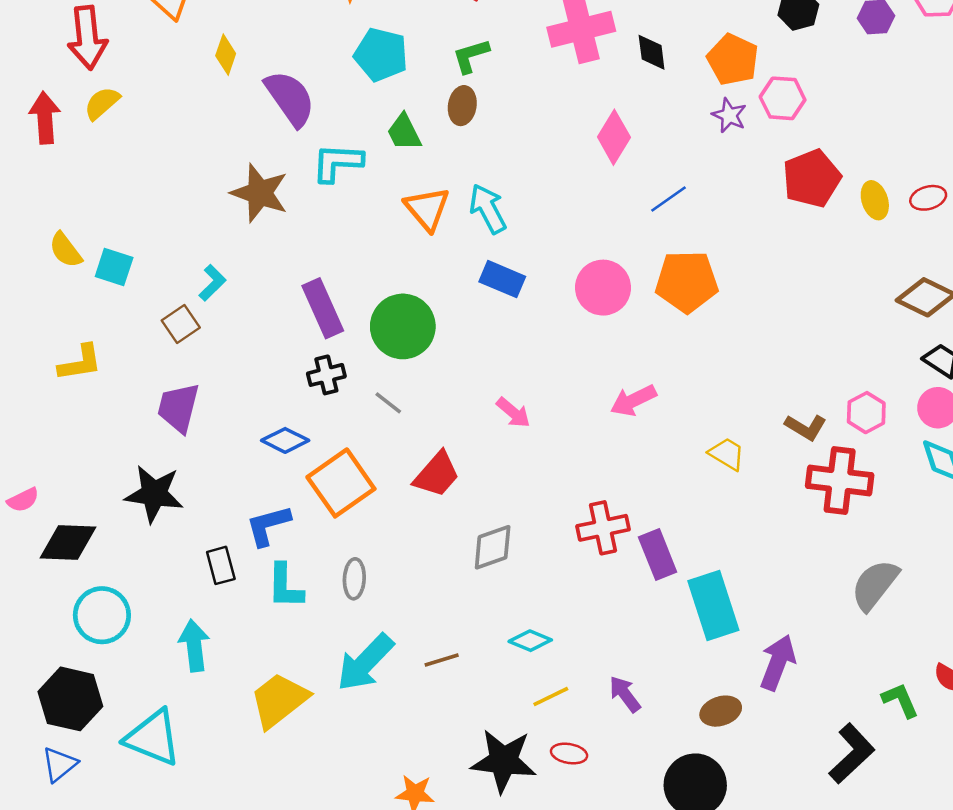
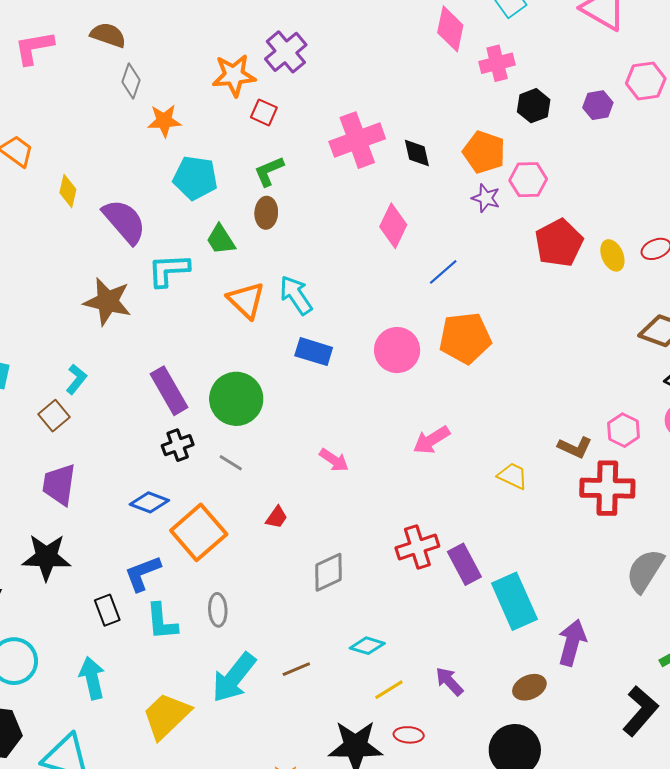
red trapezoid: (437, 474) -> (277, 517), size x0.6

